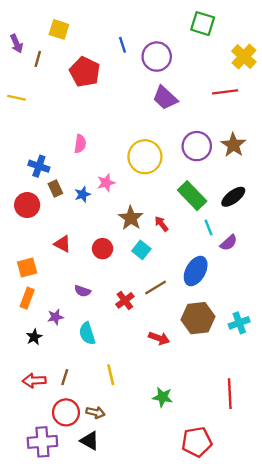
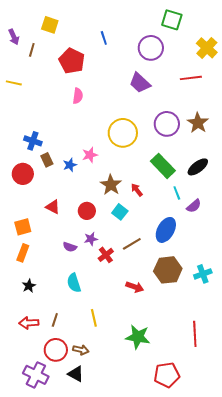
purple circle: (157, 57) -> (151, 48), moved
pink semicircle: (80, 144) -> (78, 96), moved
purple star: (55, 317) -> (91, 239), moved
green star: (163, 397) -> (138, 337), size x1.4
purple cross: (42, 442) -> (36, 375), turned 30

